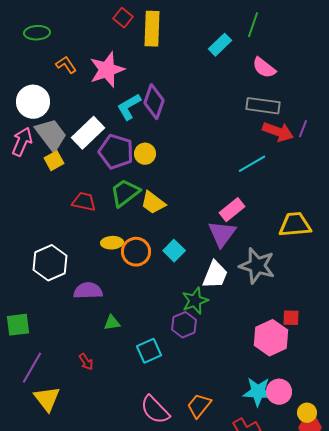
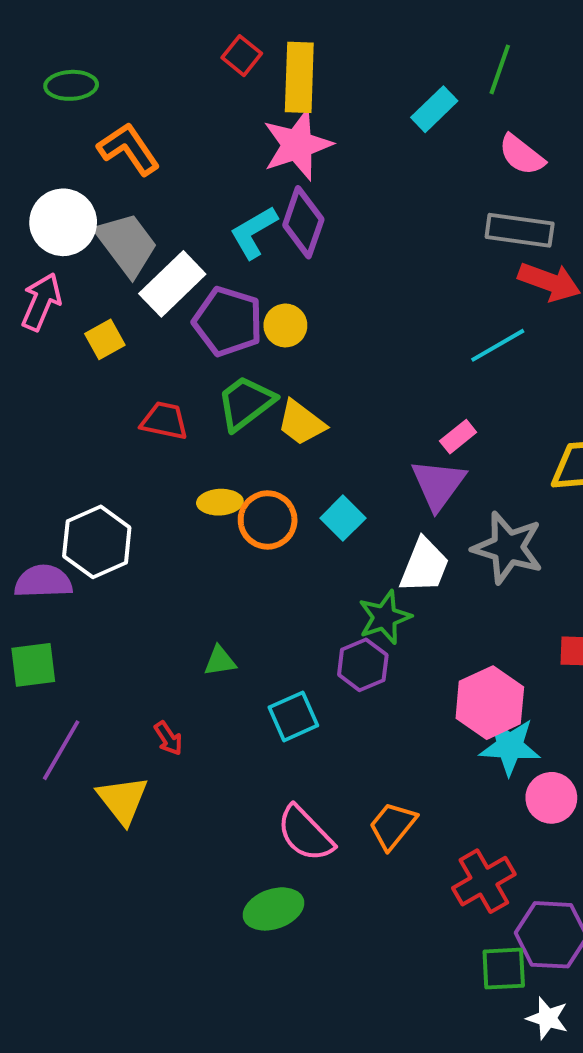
orange L-shape: (66, 65) -> (129, 149), size x1.5
pink star: (107, 70) -> (297, 145), moved
gray trapezoid: (51, 135) -> (127, 244), moved
pink rectangle: (232, 210) -> (458, 437), size x0.7
purple semicircle: (88, 291) -> (43, 582), moved
pink hexagon: (271, 338) -> (490, 703), moved
cyan star: (258, 392) -> (510, 746), moved
yellow triangle: (47, 399) -> (123, 800), moved

